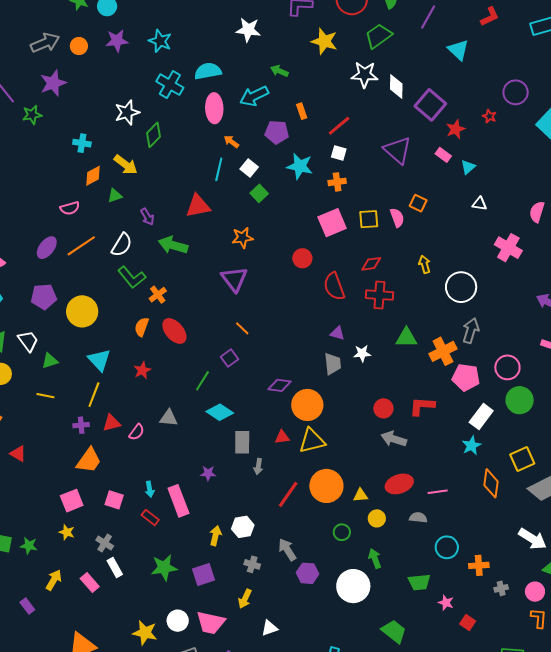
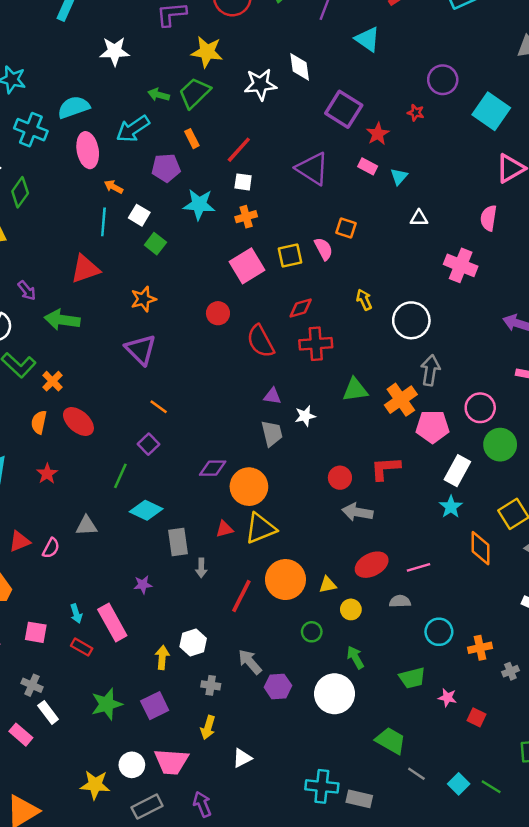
green trapezoid: (378, 36) -> (195, 93), moved
white diamond: (396, 87) -> (300, 67), moved

